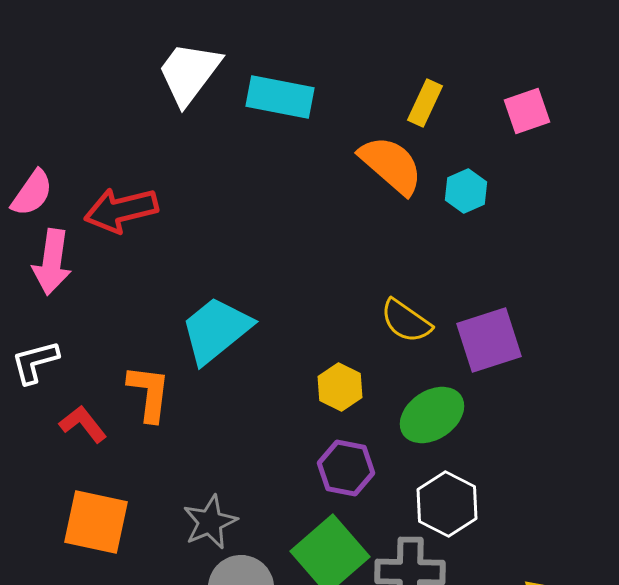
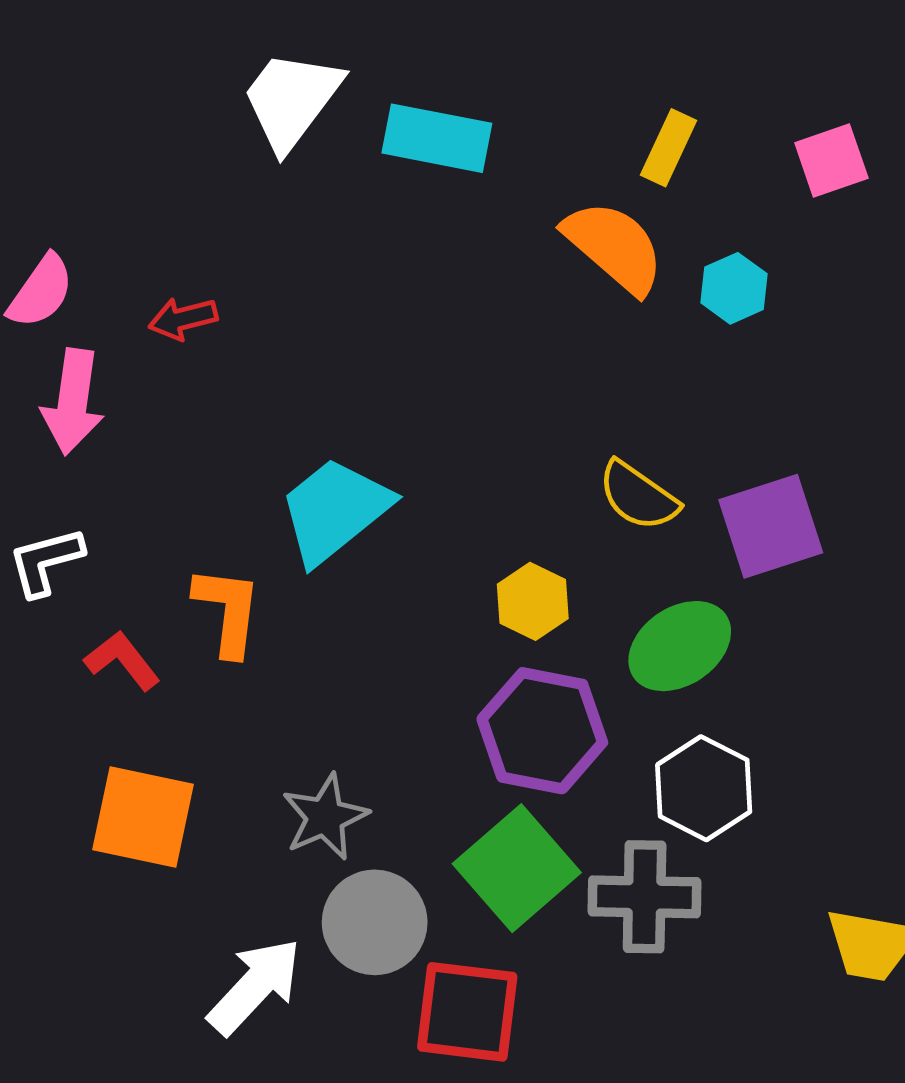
red arrow: (121, 210) -> (183, 319), size x0.6
purple hexagon: (346, 468) -> (542, 731), size x1.4

